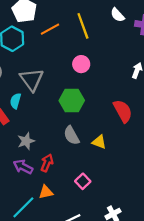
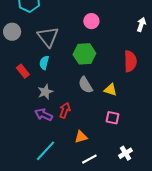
cyan semicircle: (15, 101) -> (44, 63), moved
red semicircle: (123, 111) -> (130, 61), turned 30
pink square: (83, 181) -> (113, 118), moved, turned -32
orange triangle: (46, 192) -> (81, 137), moved

